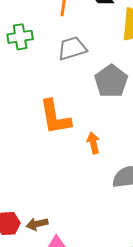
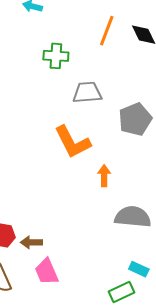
gray trapezoid: (72, 48) -> (87, 93), moved
orange L-shape: (55, 117) -> (72, 142), turned -30

